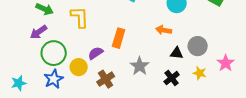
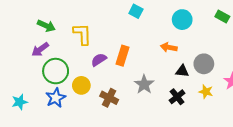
purple semicircle: (96, 53) -> (99, 60), moved
brown cross: (106, 79) -> (109, 98), turned -30

